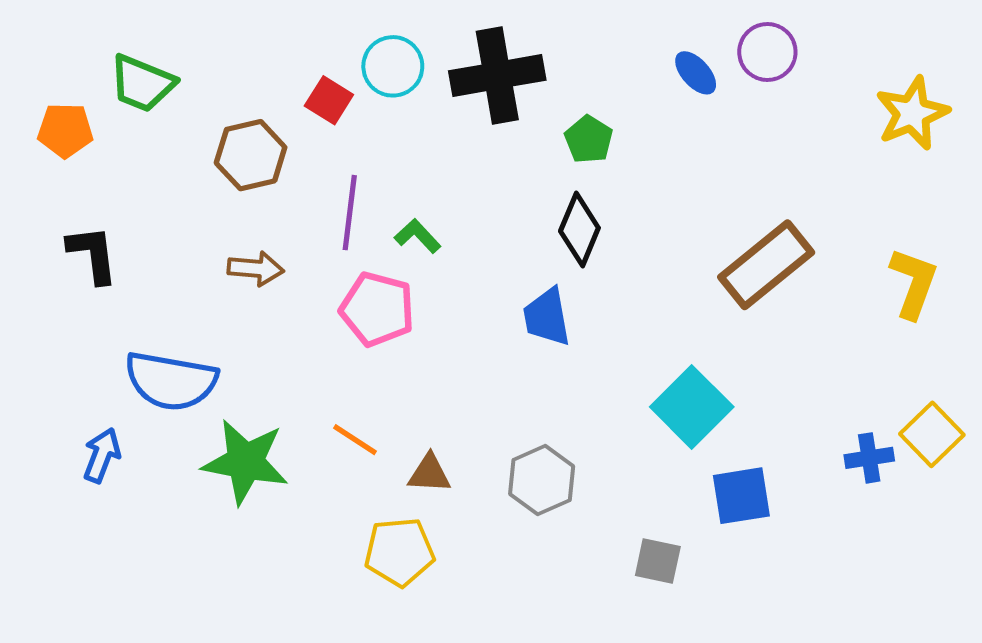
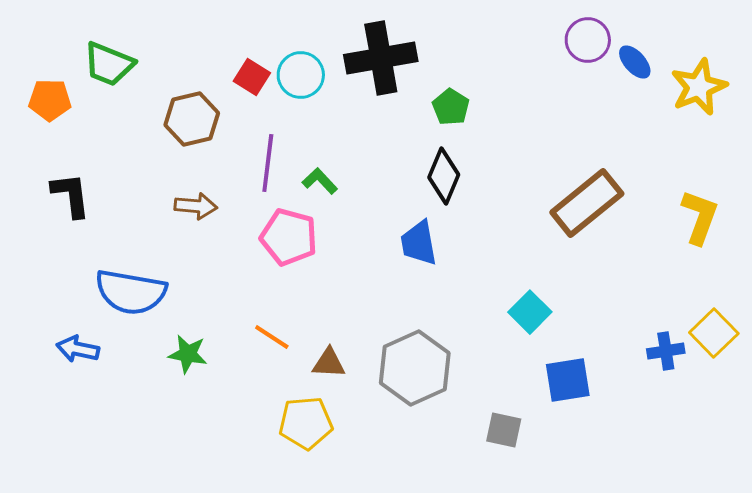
cyan circle: (393, 66) -> (301, 75), moved
blue ellipse: (696, 73) -> (635, 62), moved
cyan square: (692, 407) -> (530, 312), size x0.7
blue arrow: (102, 455) -> (78, 349), turned -99
green star: (245, 462) -> (188, 354), size x0.6
gray hexagon: (542, 480) -> (415, 368), size x1.4

